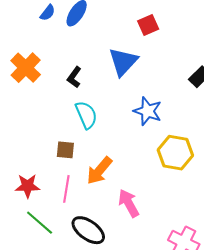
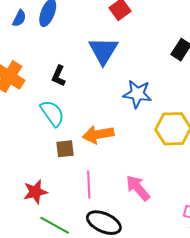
cyan semicircle: (86, 115) -> (52, 113), moved
orange arrow: (99, 171) -> (98, 134), moved, turned 52
pink line: (66, 189) -> (89, 184), moved

